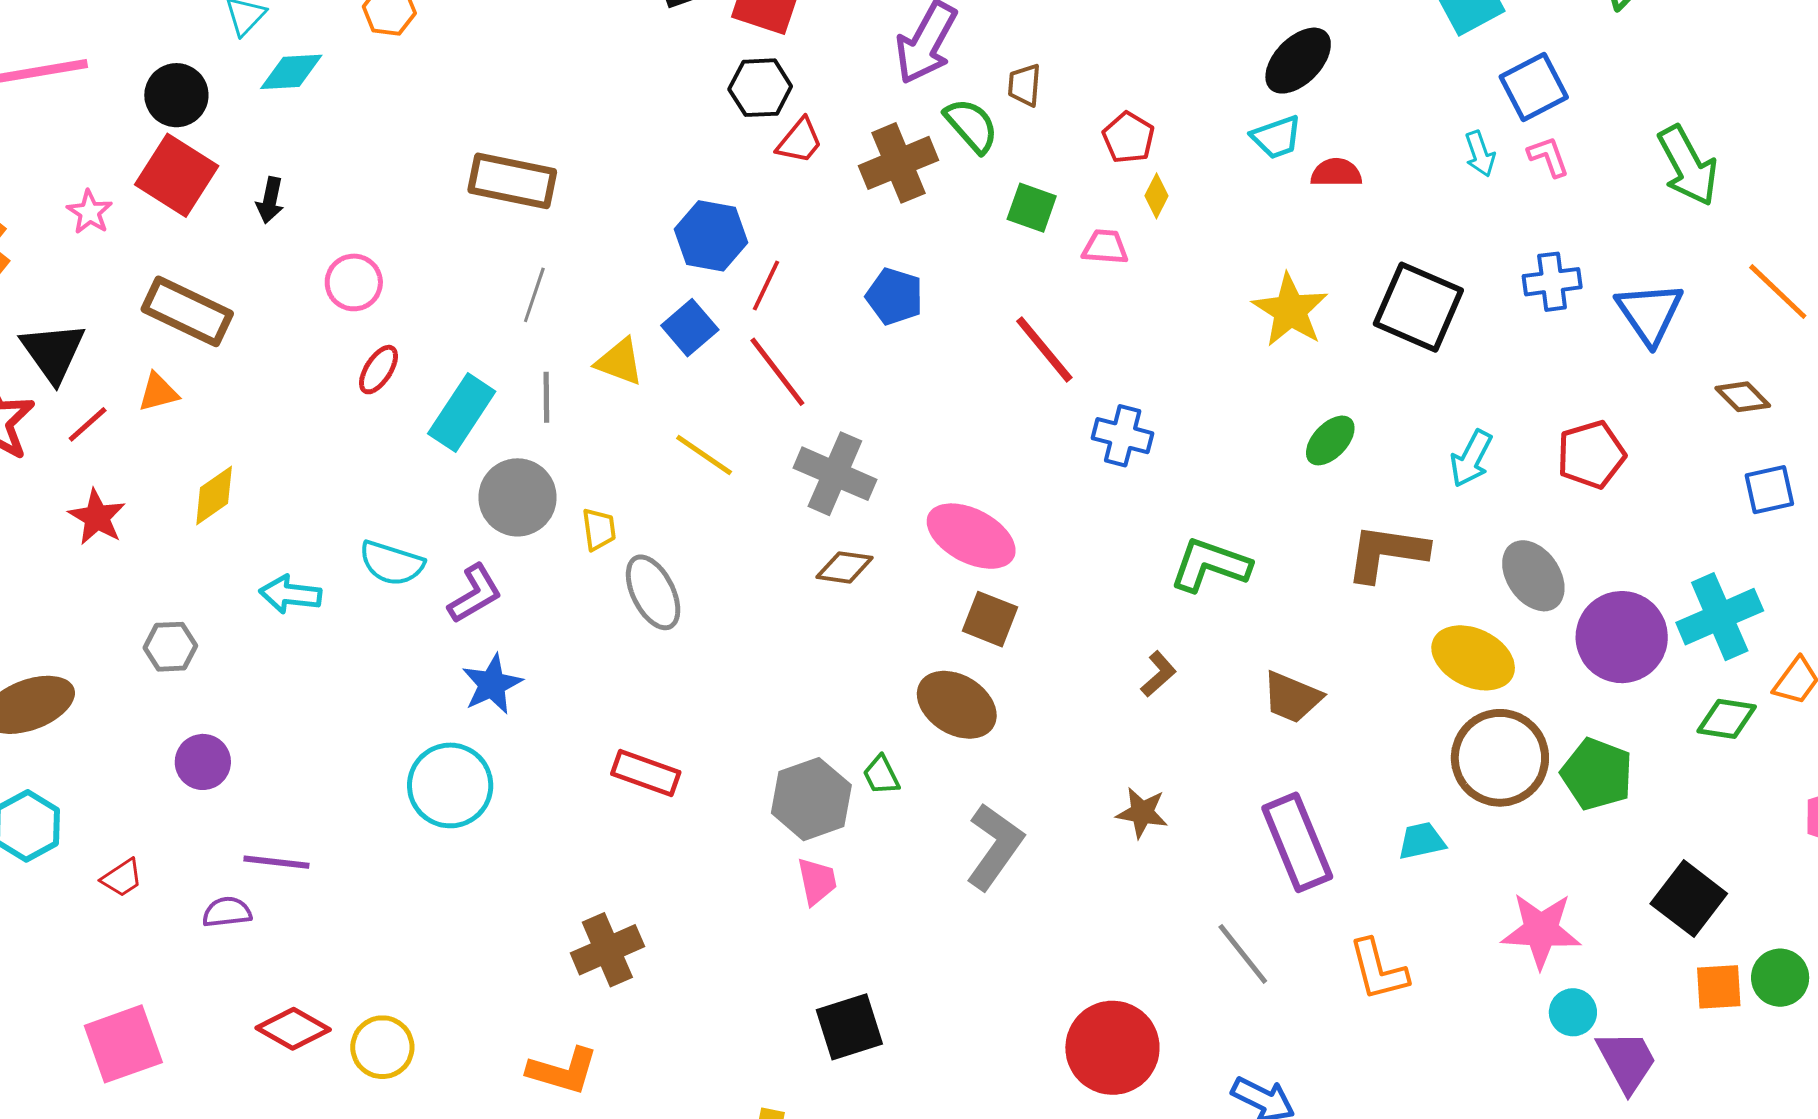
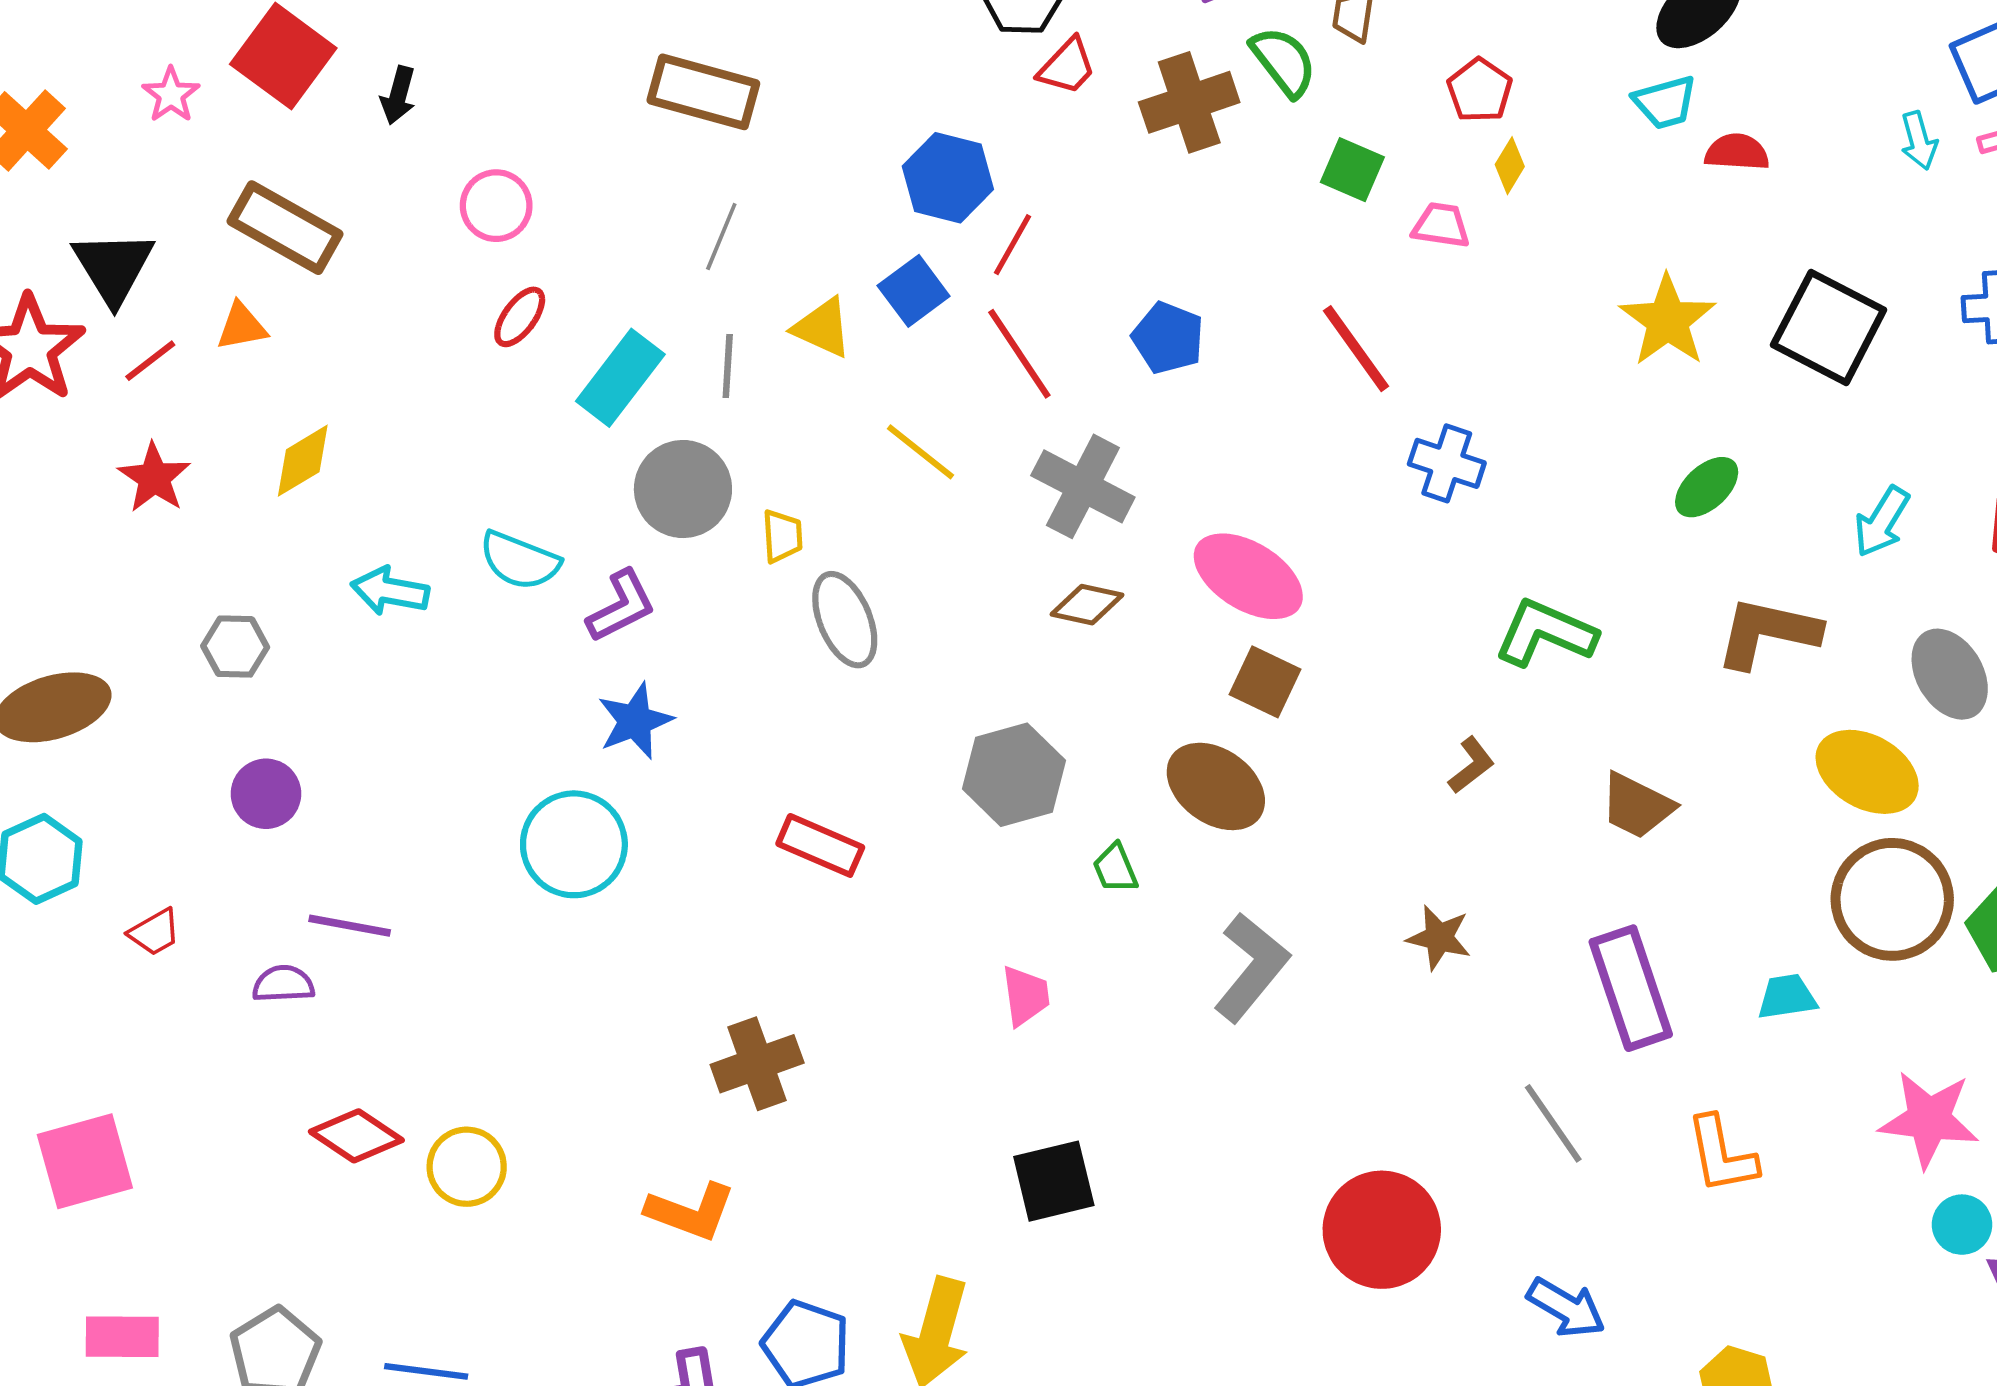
blue pentagon: (895, 296) -> (1168, 338), moved
gray hexagon: (811, 799) -> (1014, 775), moved
pink square: (123, 1044) -> (85, 1161), moved

